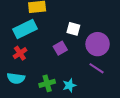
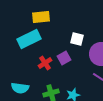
red cross: (20, 53) -> (45, 63), moved

